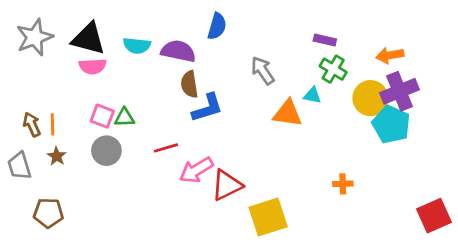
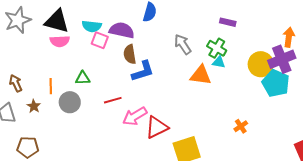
orange arrow: (390, 55) -> (289, 37), moved, turned 108
green cross: (333, 69) -> (217, 48), moved
pink square: (102, 116) -> (100, 40), moved
orange line: (53, 124) -> (51, 86), moved
orange cross: (343, 184) -> (241, 126), turned -32

